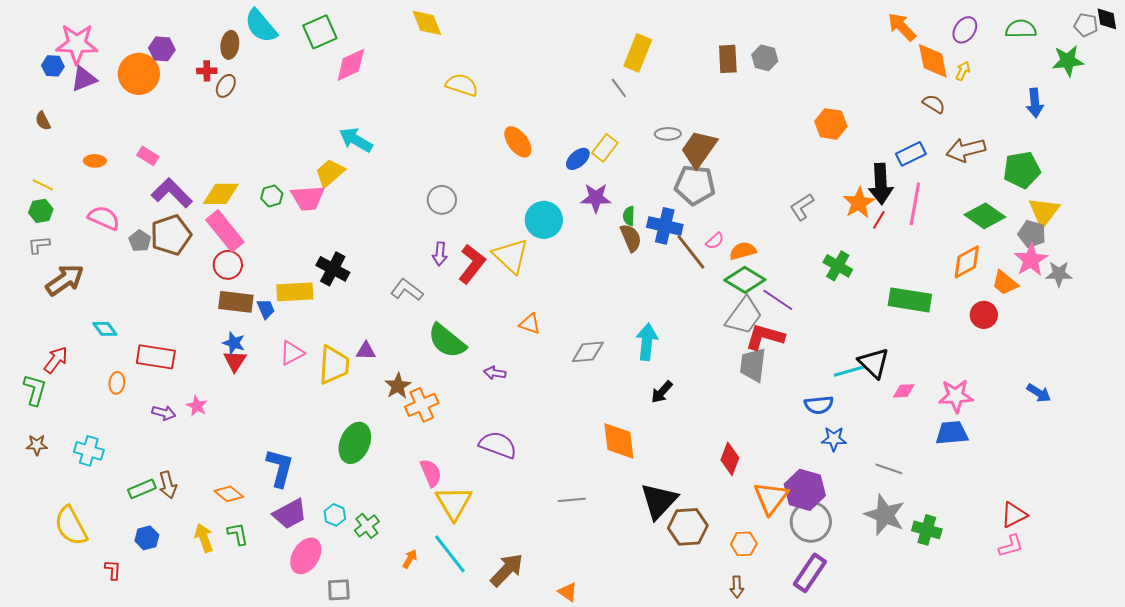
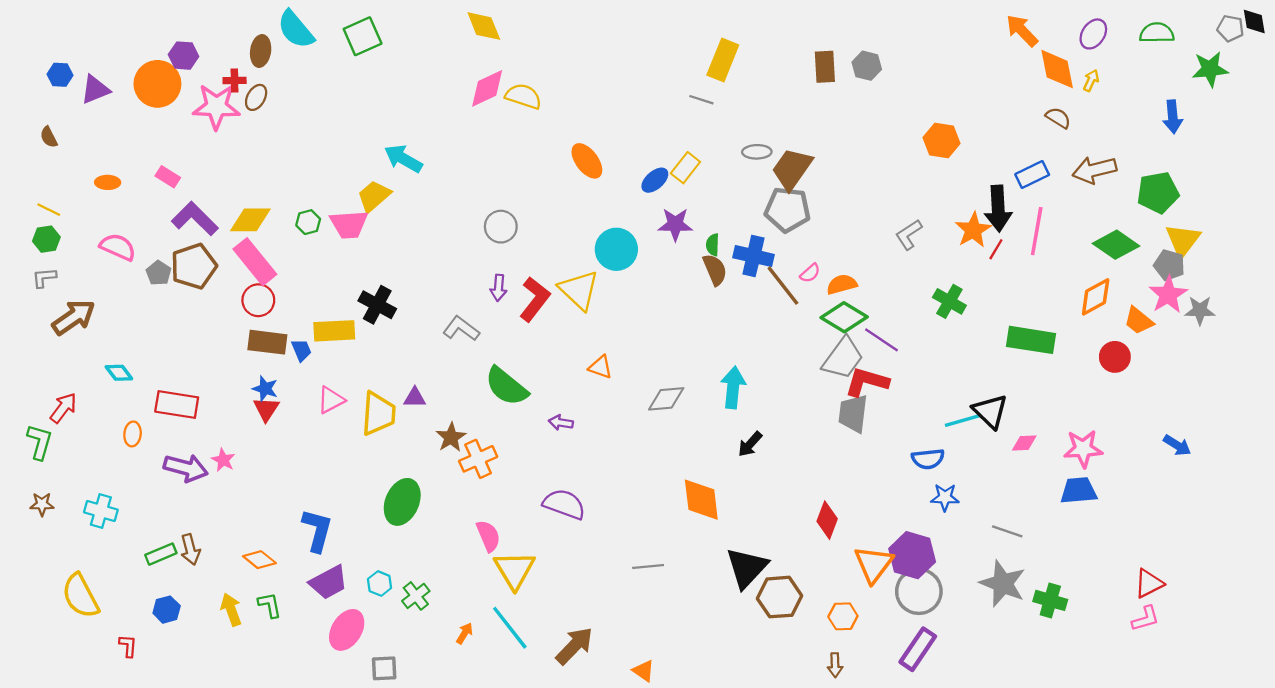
pink star: (77, 44) -> (216, 107), moved
pink diamond: (351, 65) -> (487, 88), moved
gray line: (619, 88) -> (701, 100), turned -35
purple arrow: (164, 413) -> (186, 468), size x1.6

